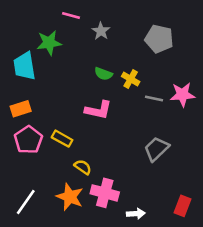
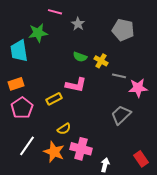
pink star: (182, 95) -> (138, 88), moved
yellow rectangle: (62, 139) -> (54, 99), moved, turned -56
yellow semicircle: (83, 167) -> (64, 129), turned 112
white line: (26, 202) -> (27, 146), moved
red rectangle: (182, 206) -> (141, 159), turned -56
white arrow: (136, 214) -> (105, 165), turned -72

